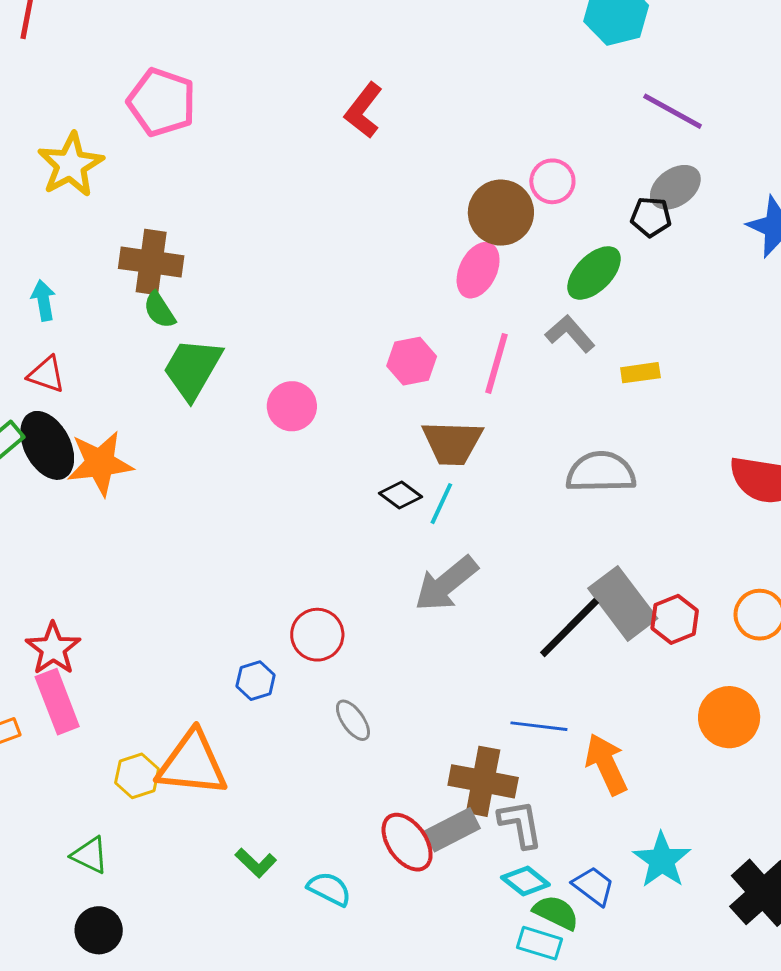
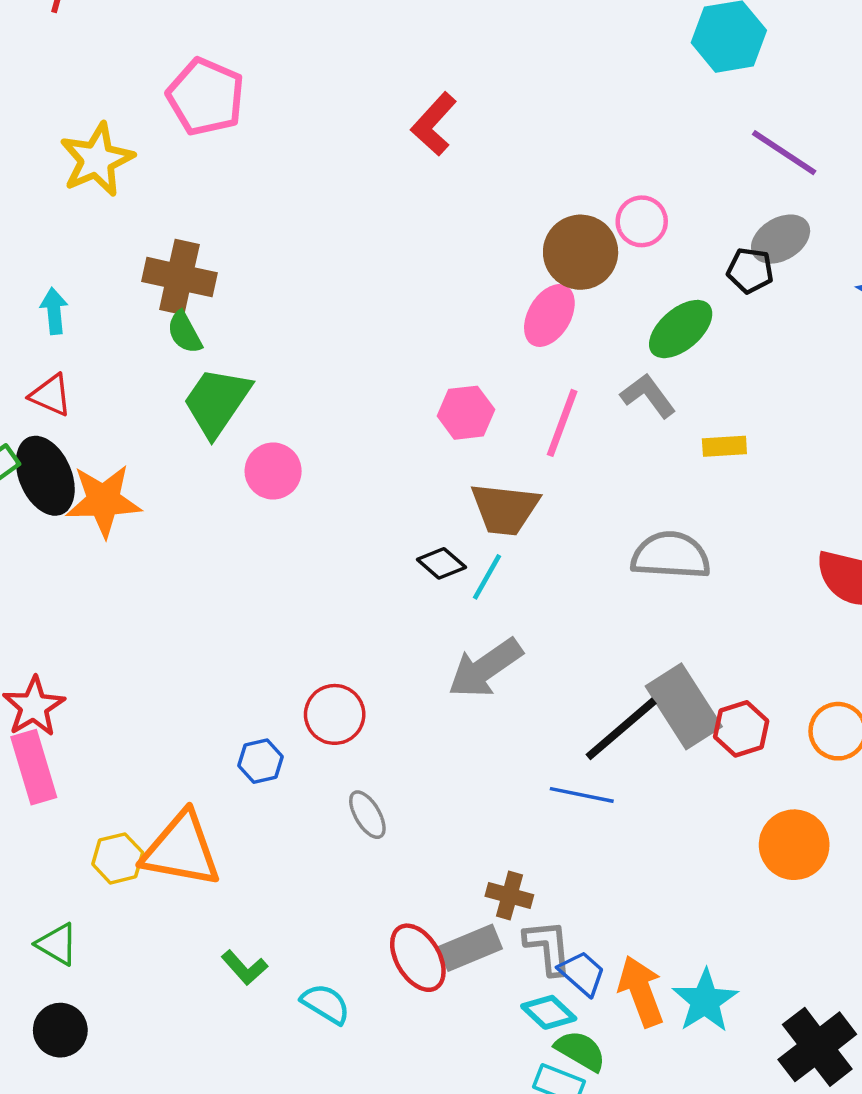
pink circle: (292, 406) -> (273, 471), moved
blue line: (539, 726) -> (582, 795), moved
orange arrow: (606, 764) -> (641, 991), moved
brown cross: (483, 781) -> (509, 895), size x0.6
blue trapezoid: (593, 886) -> (582, 973), moved

